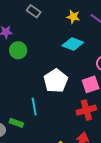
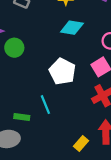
green rectangle: (16, 123) -> (22, 117), moved

